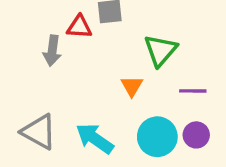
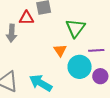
cyan circle: (157, 137) -> (80, 67), moved

